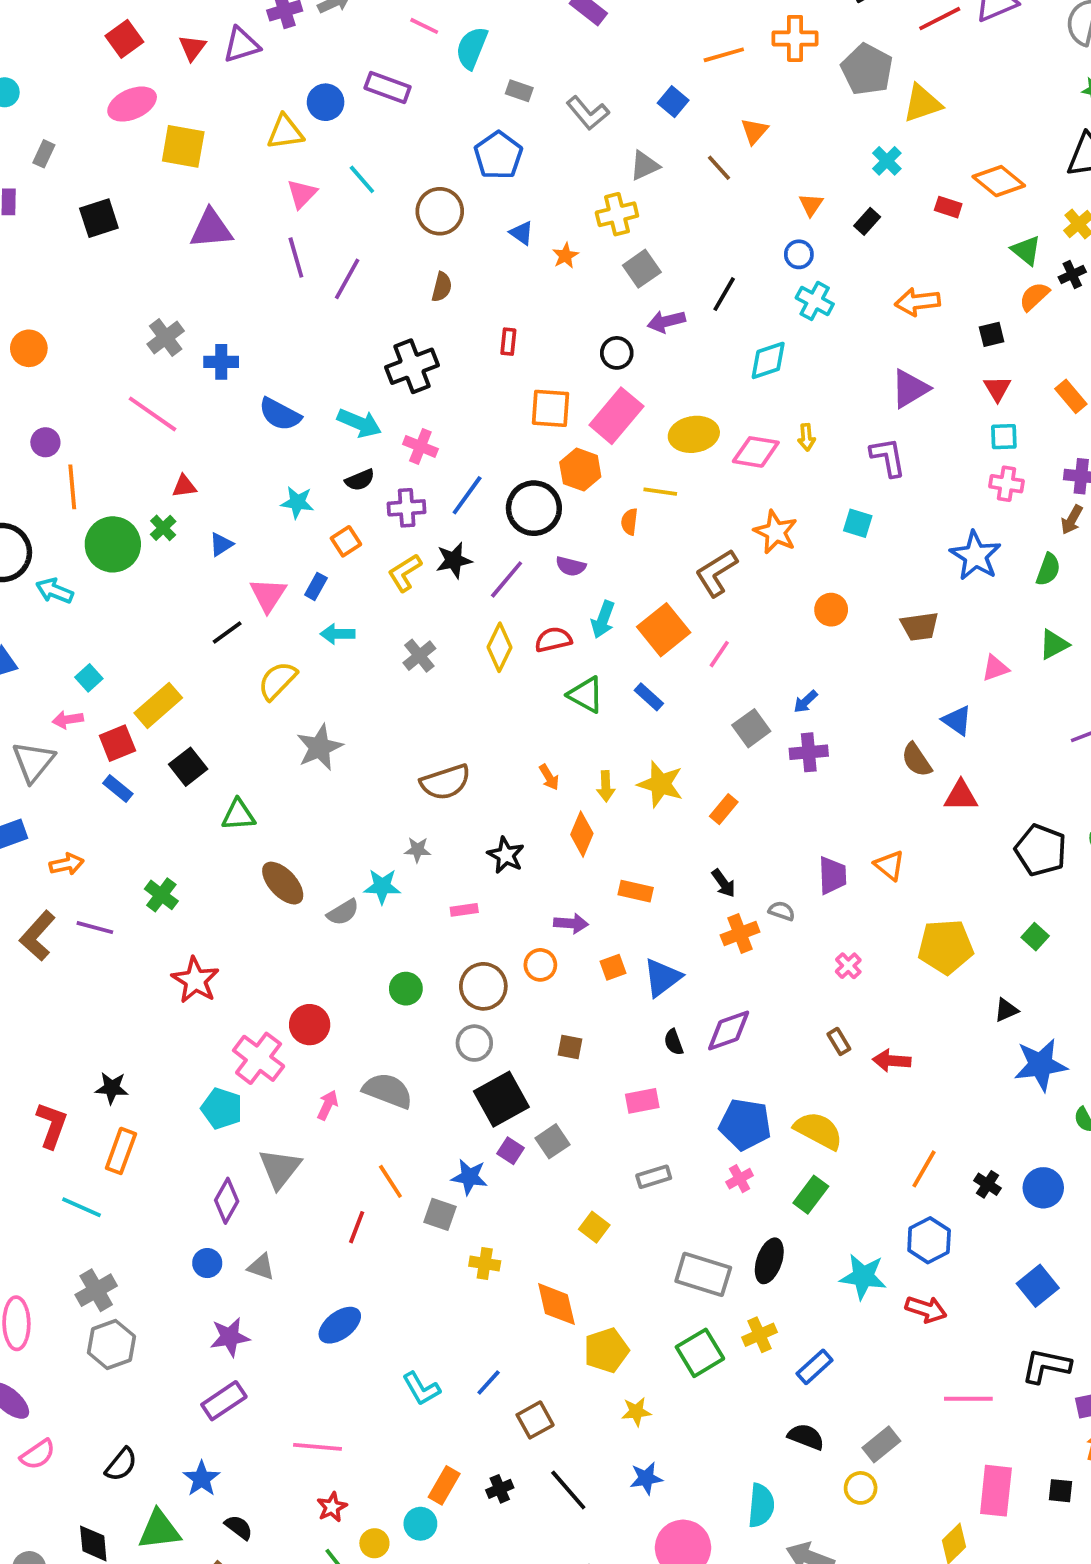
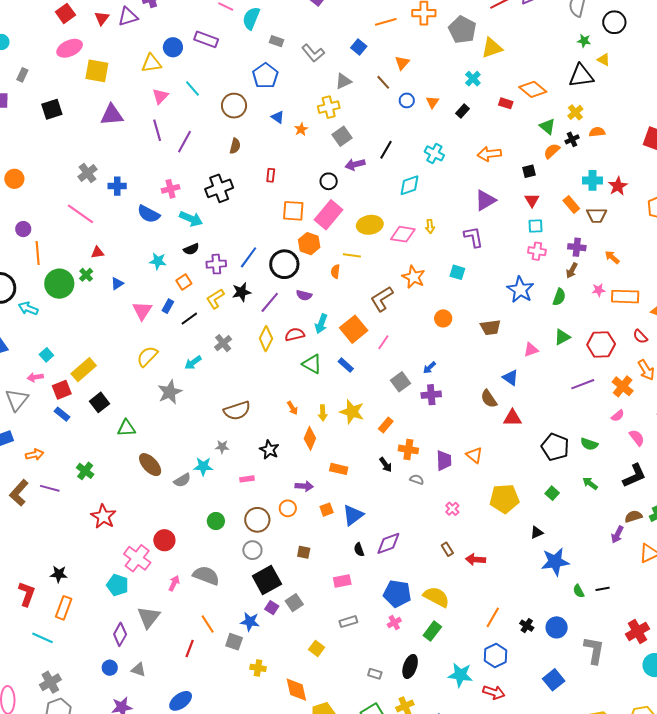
blue circle: (799, 254) -> (407, 100), moved
pink cross: (420, 446) -> (171, 189), moved, turned -36
black line: (227, 633) -> (189, 319), moved
cyan arrow: (338, 634) -> (193, 363), moved, turned -36
orange cross: (740, 933) -> (408, 449), moved, turned 30
gray rectangle: (703, 1274) -> (375, 674), size x0.5

